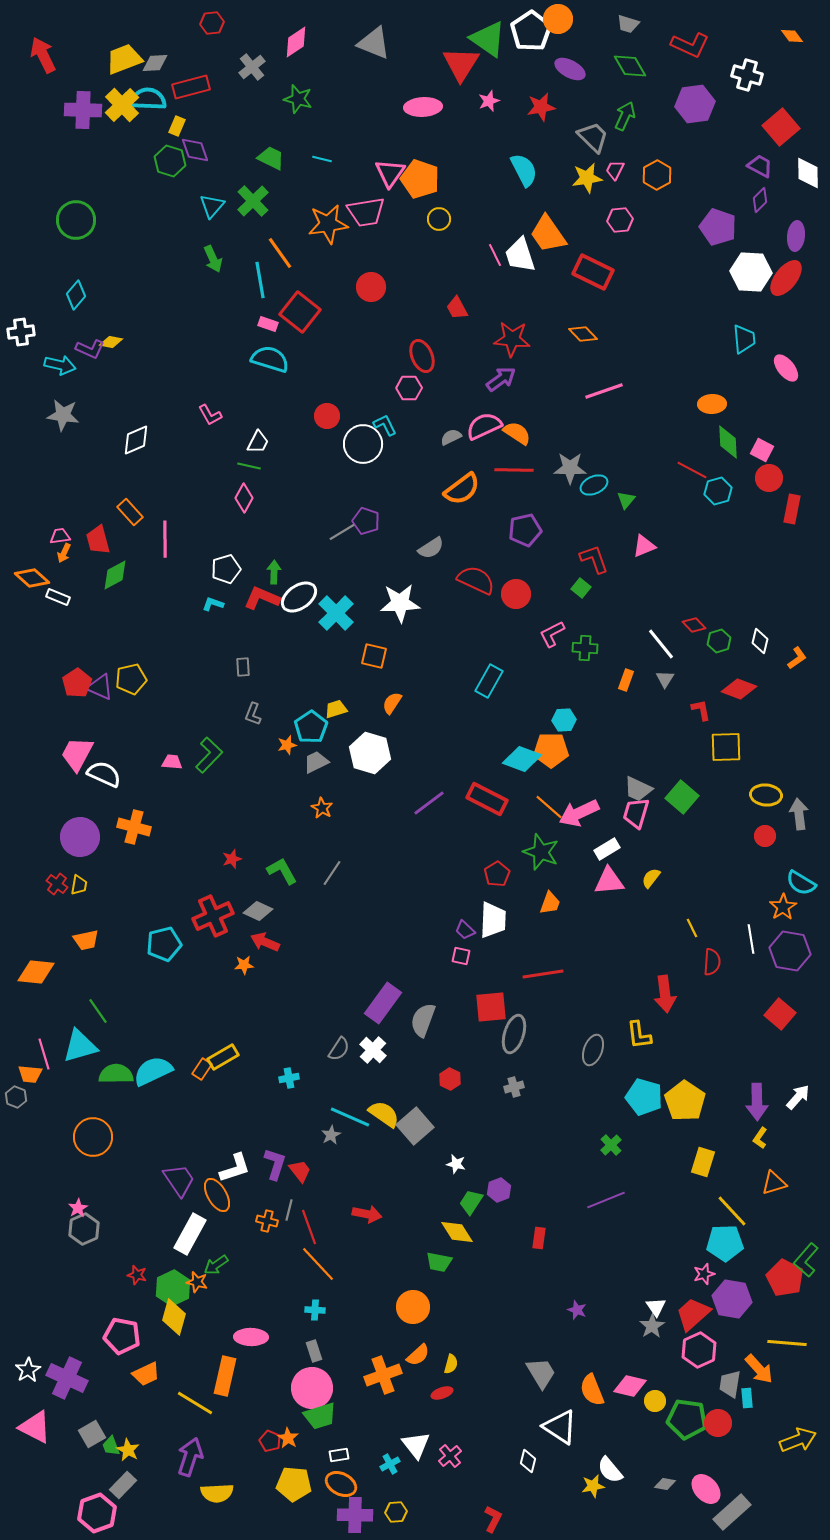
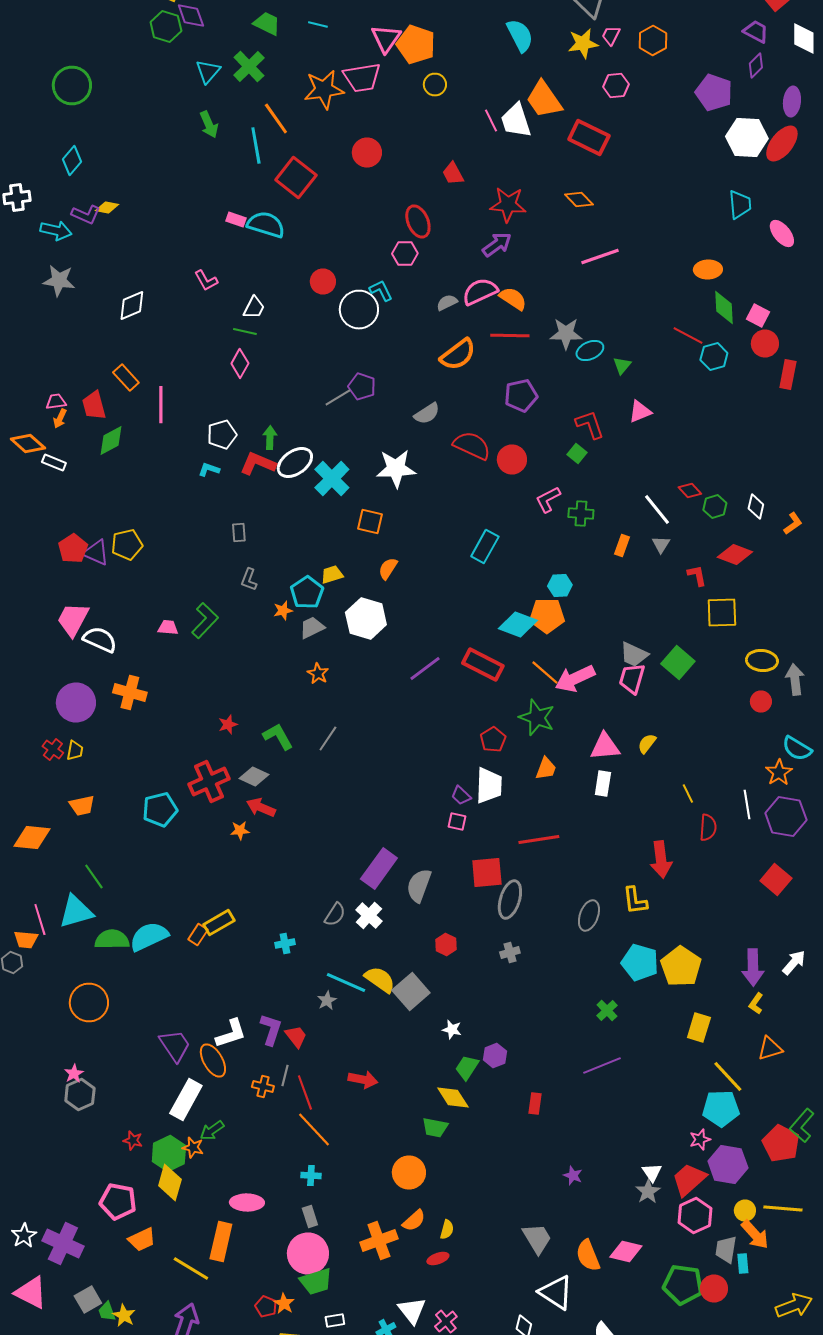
pink rectangle: (268, 324) -> (236, 220), moved
white rectangle: (607, 849) -> (603, 784), moved, turned -50
yellow circle: (655, 1401) -> (745, 1210), moved

